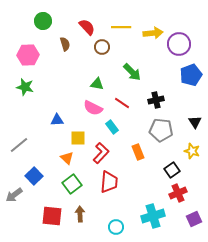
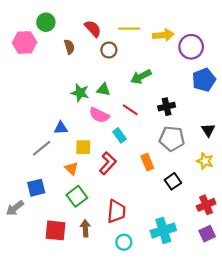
pink hexagon: (28, 55) -> (25, 43), moved
green arrow: (132, 72) -> (141, 77), turned 108
green star: (25, 87) -> (80, 93), moved
gray line: (19, 145) -> (42, 148), moved
black square: (172, 170) -> (173, 181), moved
blue square: (34, 176) -> (36, 188), turned 30
red trapezoid: (109, 182) -> (116, 211), moved
red cross: (178, 193) -> (206, 205), moved

